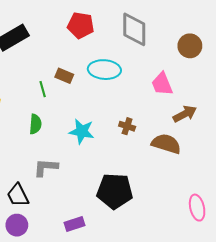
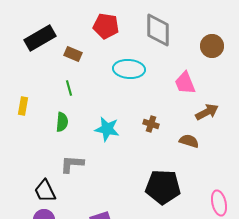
brown rectangle: (64, 76) -> (73, 54), moved
brown semicircle: (166, 144) -> (189, 141), size x0.7
black pentagon: (115, 191) -> (163, 187), moved

